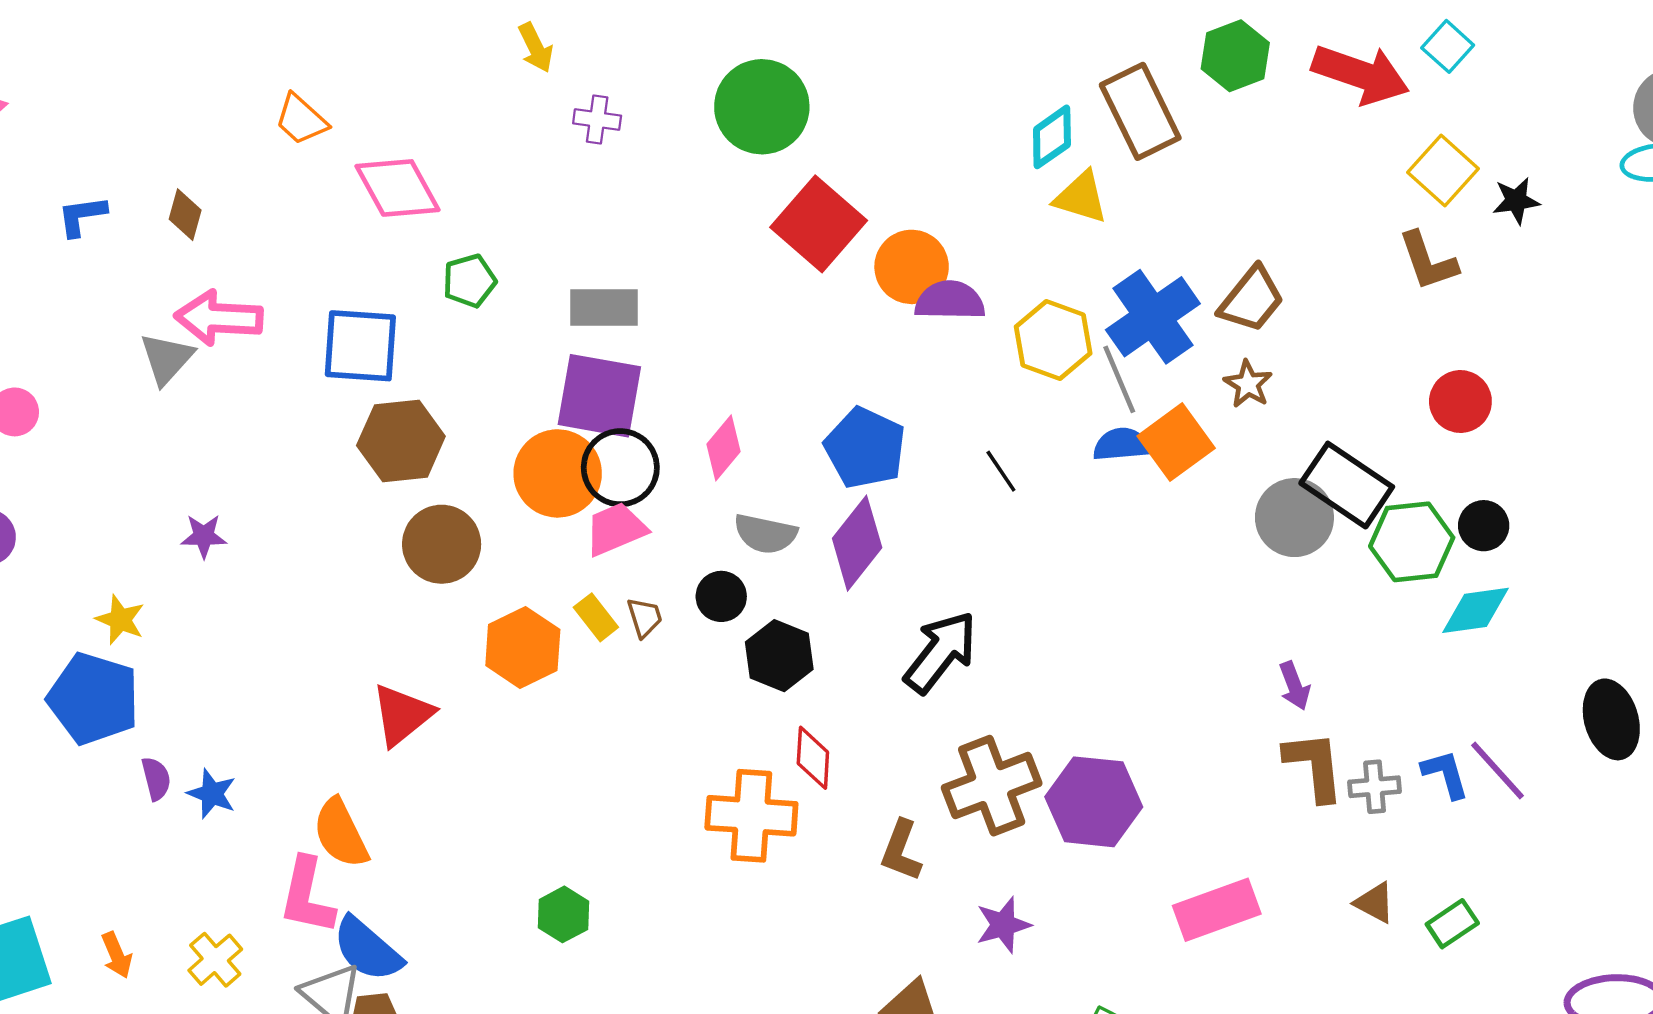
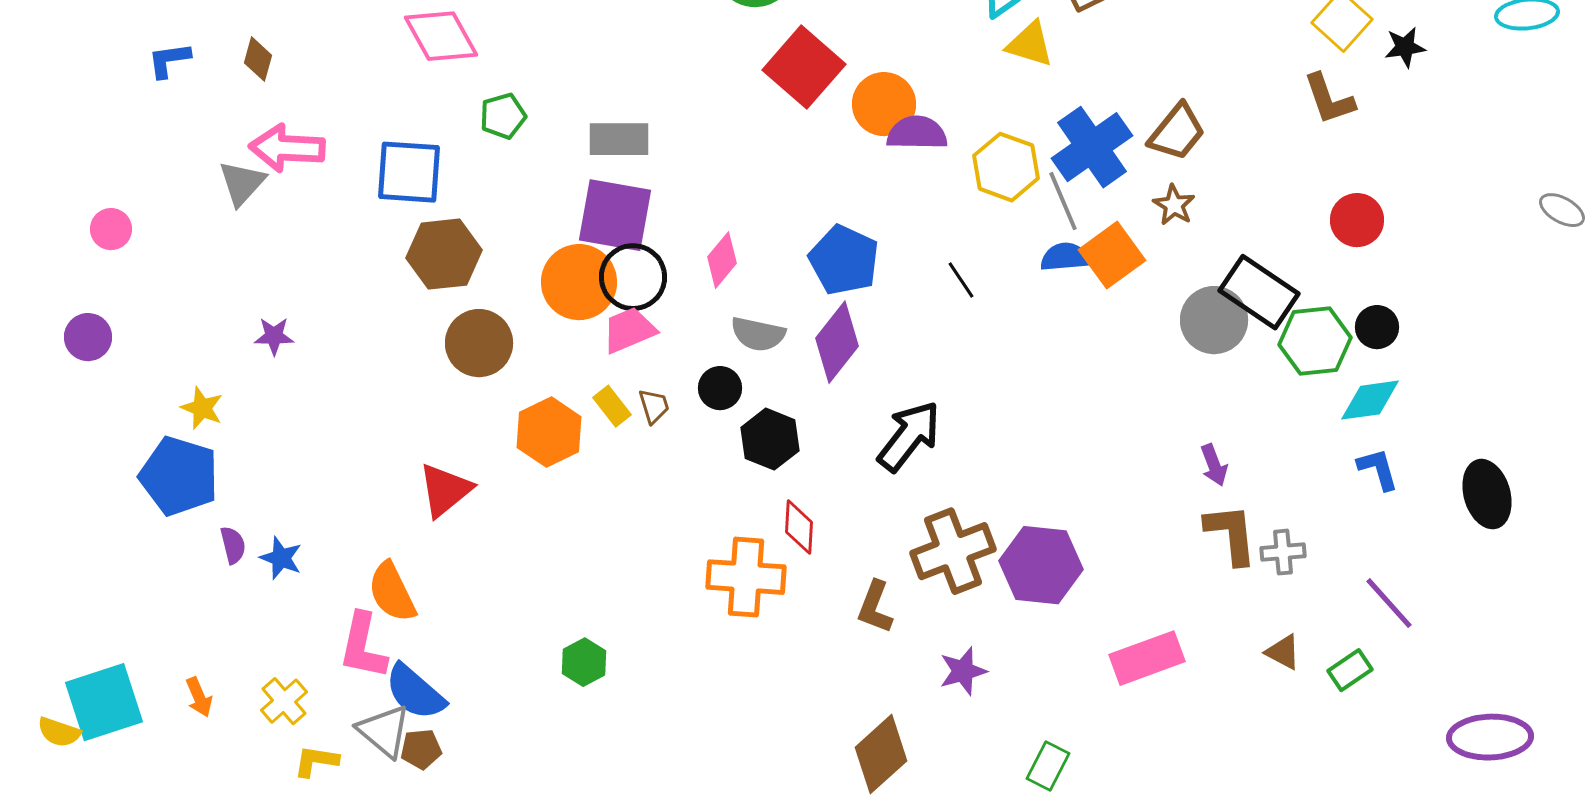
purple line: (1498, 771) -> (1389, 603), moved
blue L-shape: (1445, 774) -> (1378, 469), moved

